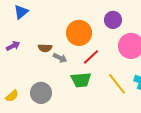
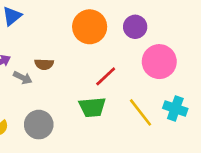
orange circle: (79, 33) -> (90, 27), moved
gray arrow: (60, 58) -> (23, 78), moved

